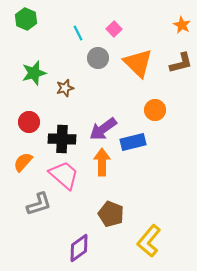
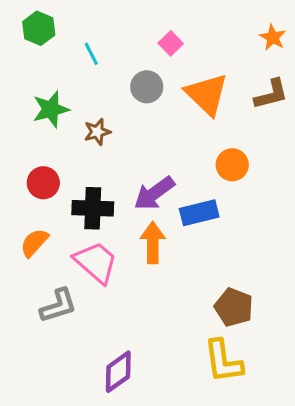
cyan line: (78, 33) -> (91, 54), moved
brown pentagon: (111, 214) -> (234, 307), moved
yellow L-shape: (149, 241) -> (223, 361), turned -48

